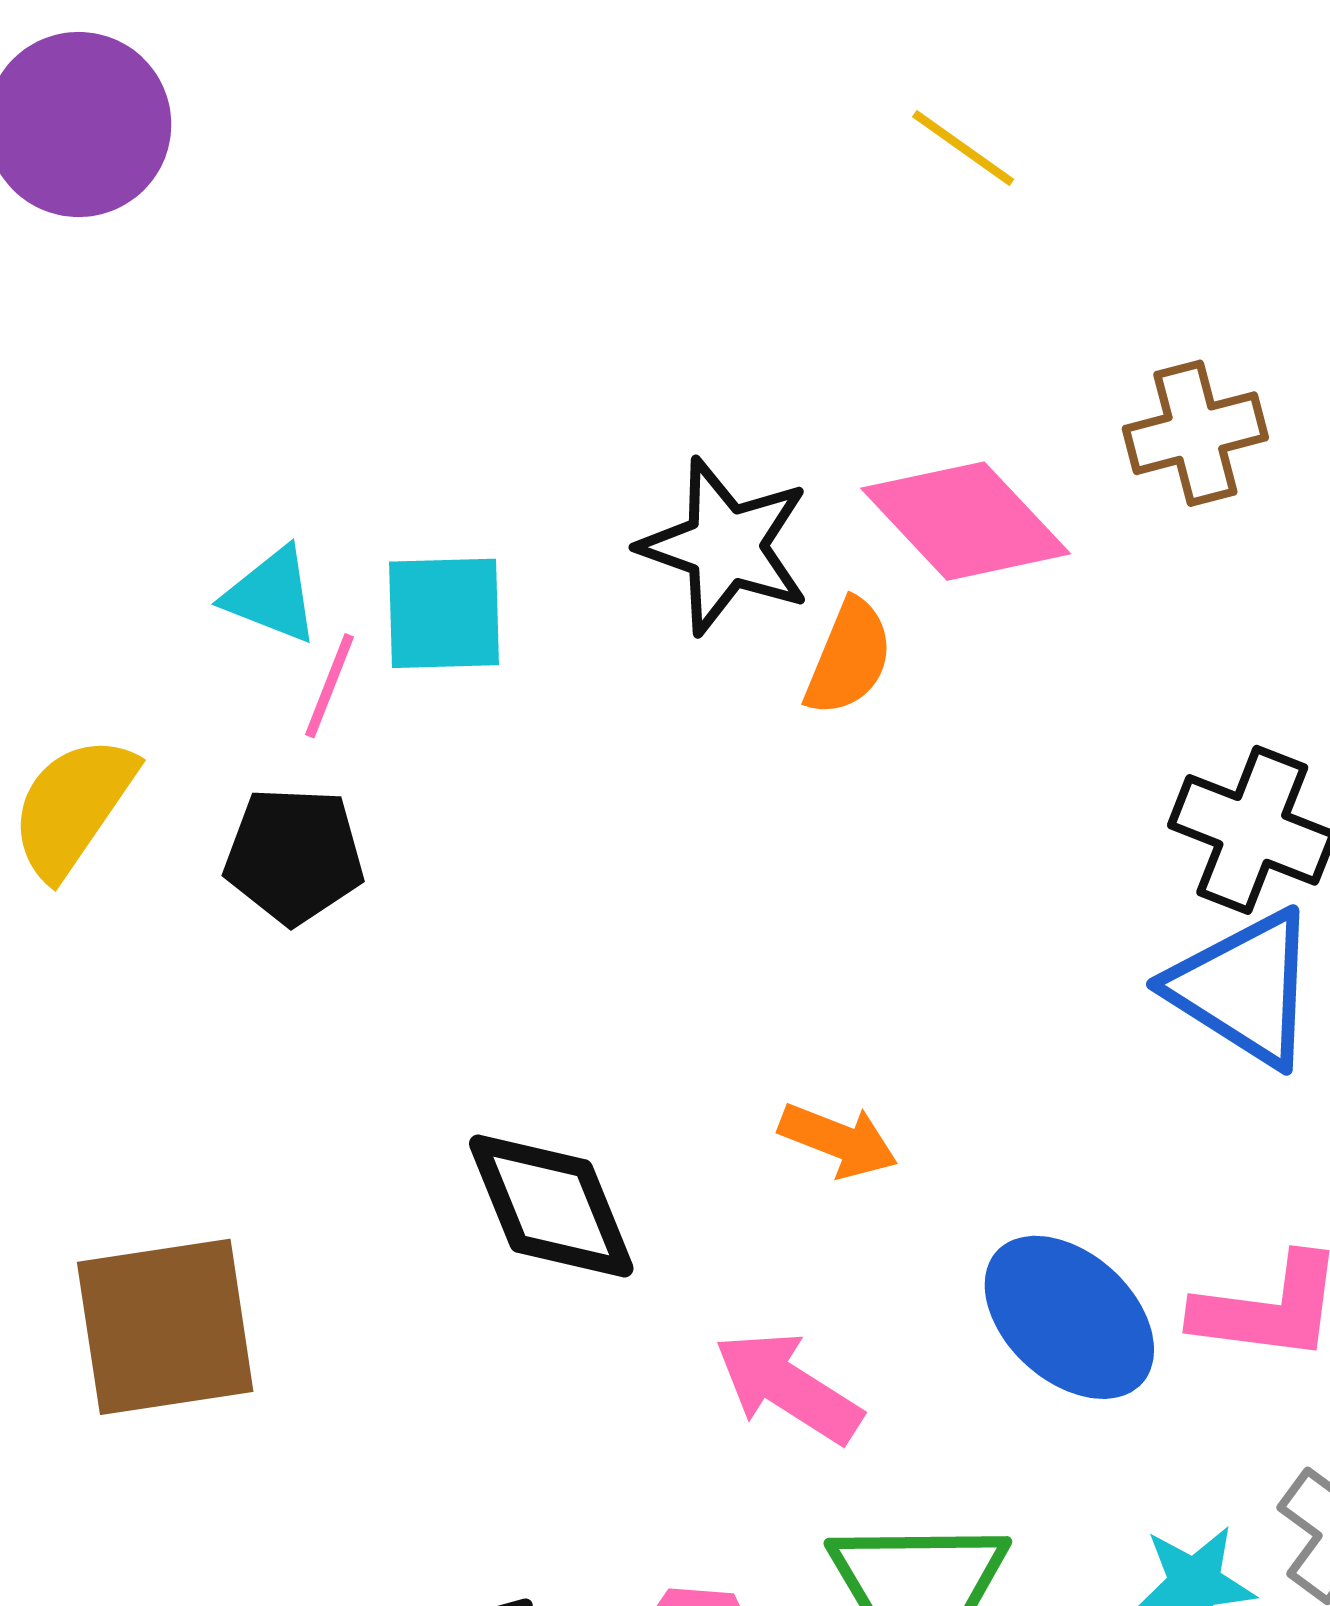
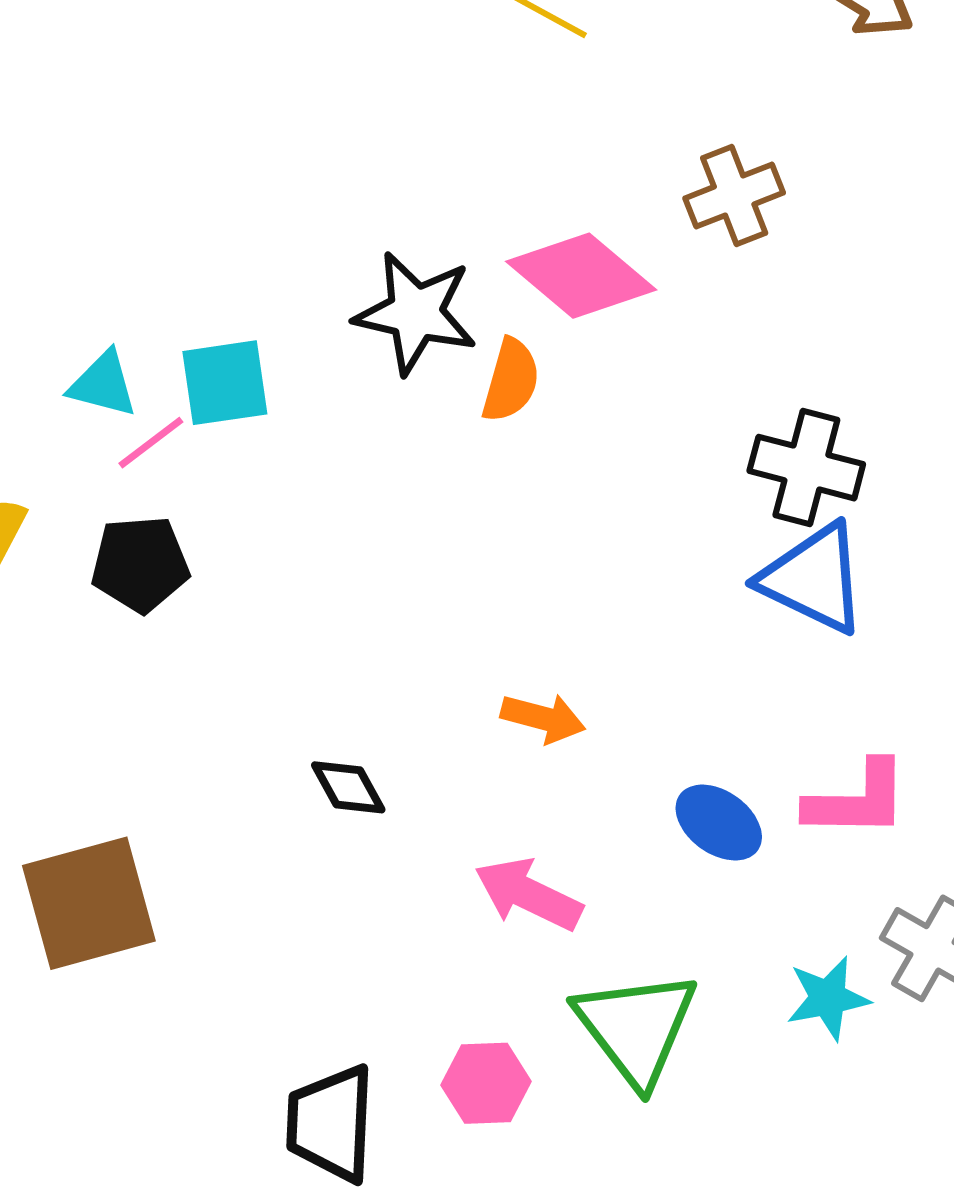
pink line: (329, 686) -> (151, 443), turned 38
black diamond: (551, 1206) -> (348, 787), size x0.6
blue ellipse: (1069, 1317) -> (719, 823), size x0.7

